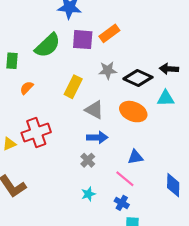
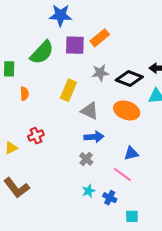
orange semicircle: (27, 88) -> (24, 94), turned 136
red cross: (36, 133) -> (36, 136), size x0.6
blue cross: (122, 203) -> (110, 198), moved

